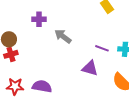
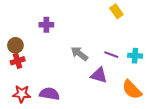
gray arrow: (63, 36) -> (79, 54), moved

